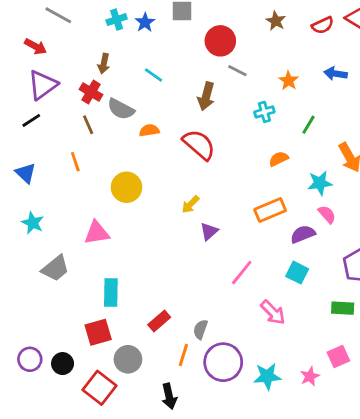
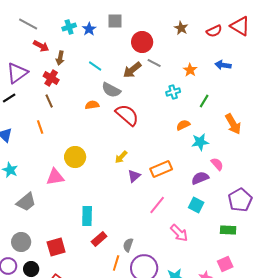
red arrow: (36, 47) -> (41, 46), moved
brown arrow: (206, 96) -> (132, 70), moved, turned 36
gray semicircle: (121, 109) -> (111, 90), moved
cyan star: (320, 183) -> (200, 142), moved
yellow circle: (127, 187) -> (75, 157), moved
orange rectangle: (270, 210) -> (161, 169), moved
cyan rectangle: (111, 292) -> (87, 216), moved
gray circle: (128, 359) -> (21, 242), moved

